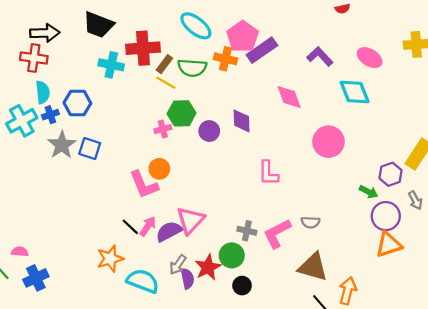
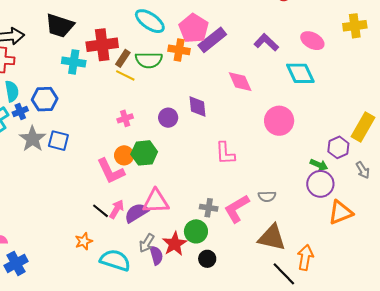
green hexagon: (182, 113) -> (144, 153), moved
purple circle: (386, 216) -> (320, 184), moved
pink triangle: (190, 220) -> (156, 201), turned 48
orange star: (110, 259) -> (84, 241), size x0.7

